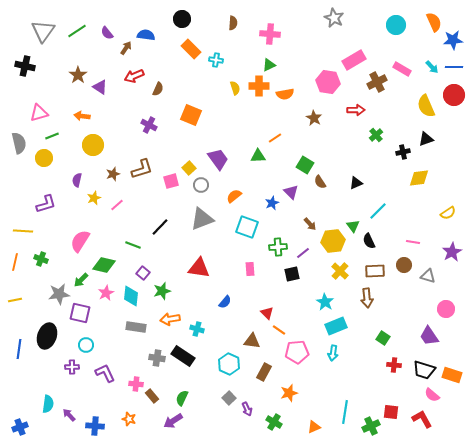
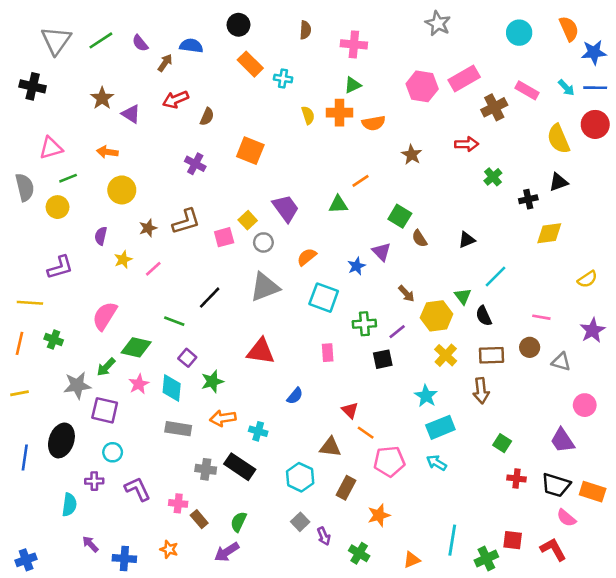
pink hexagon: (328, 82) -> (422, 86), moved
cyan arrow: (333, 353) -> (437, 463), turned 112
cyan semicircle: (48, 404) -> (69, 505), moved

